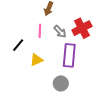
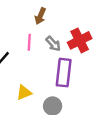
yellow triangle: (36, 60) -> (24, 93), moved

